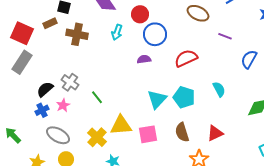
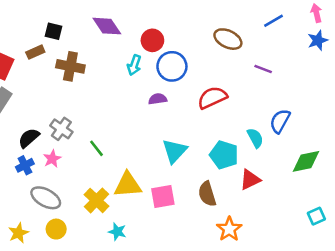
cyan arrow: (117, 32) -> (134, 65), moved
blue semicircle: (249, 59) -> (280, 121), moved
cyan pentagon: (184, 97) -> (224, 155), moved
red triangle: (215, 133) -> (250, 180), moved

